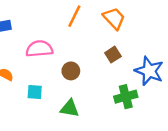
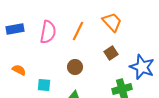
orange line: (74, 16) -> (78, 31), moved
pink semicircle: (39, 49) -> (48, 32), moved, turned 105

